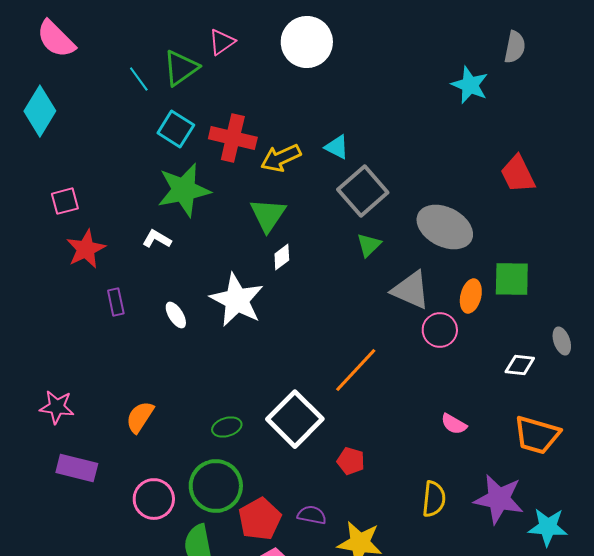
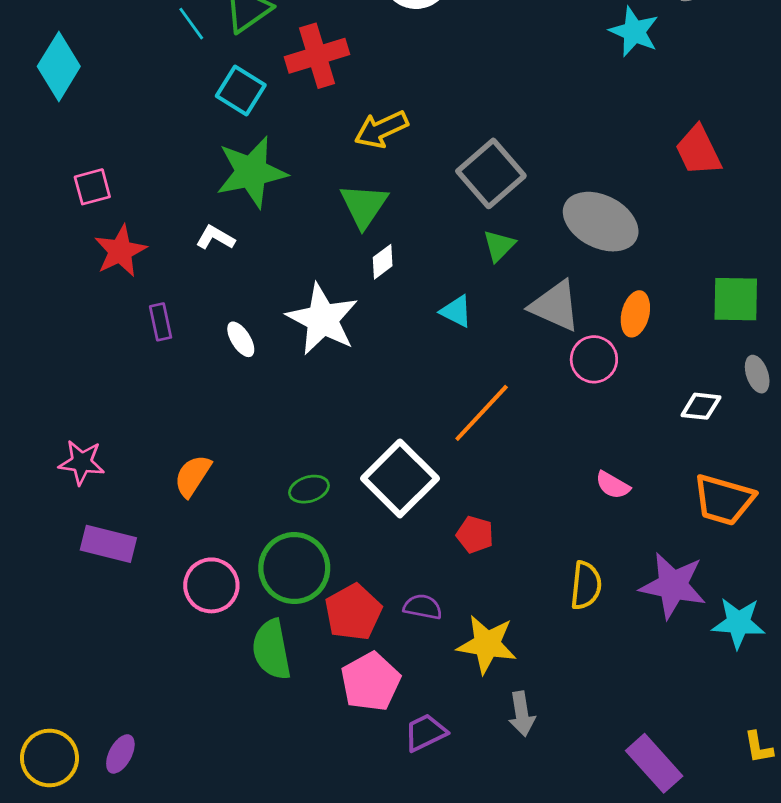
red cross: (233, 138) -> (317, 56), moved, turned -30
cyan triangle: (337, 147) -> (456, 311), moved
green square: (512, 279) -> (736, 299), moved

